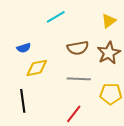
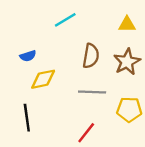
yellow triangle: (109, 21) -> (127, 24), turned 35
brown semicircle: (78, 48) -> (91, 56), turned -70

